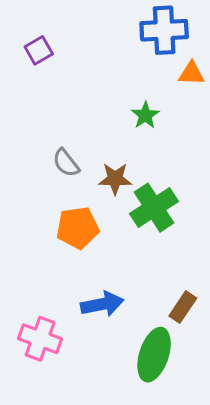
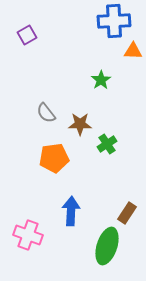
green cross: (154, 208) -> (107, 144), size x0.6
blue arrow: (102, 304) -> (71, 211), turned -76

